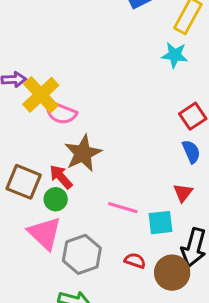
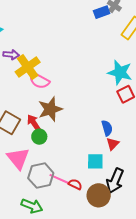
cyan star: (175, 55) -> (120, 72), moved, size x1.4
blue semicircle: (191, 152) -> (107, 128), moved
green circle: (56, 199) -> (39, 137), moved
pink line: (123, 208) -> (59, 179), moved

